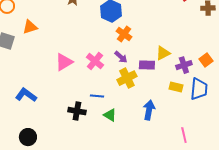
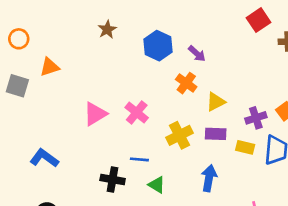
orange cross: (124, 34) -> (186, 83), moved
yellow triangle: (163, 53) -> (216, 102), moved
purple arrow: (121, 57) -> (197, 54), moved
purple rectangle: (147, 65) -> (216, 134), moved

